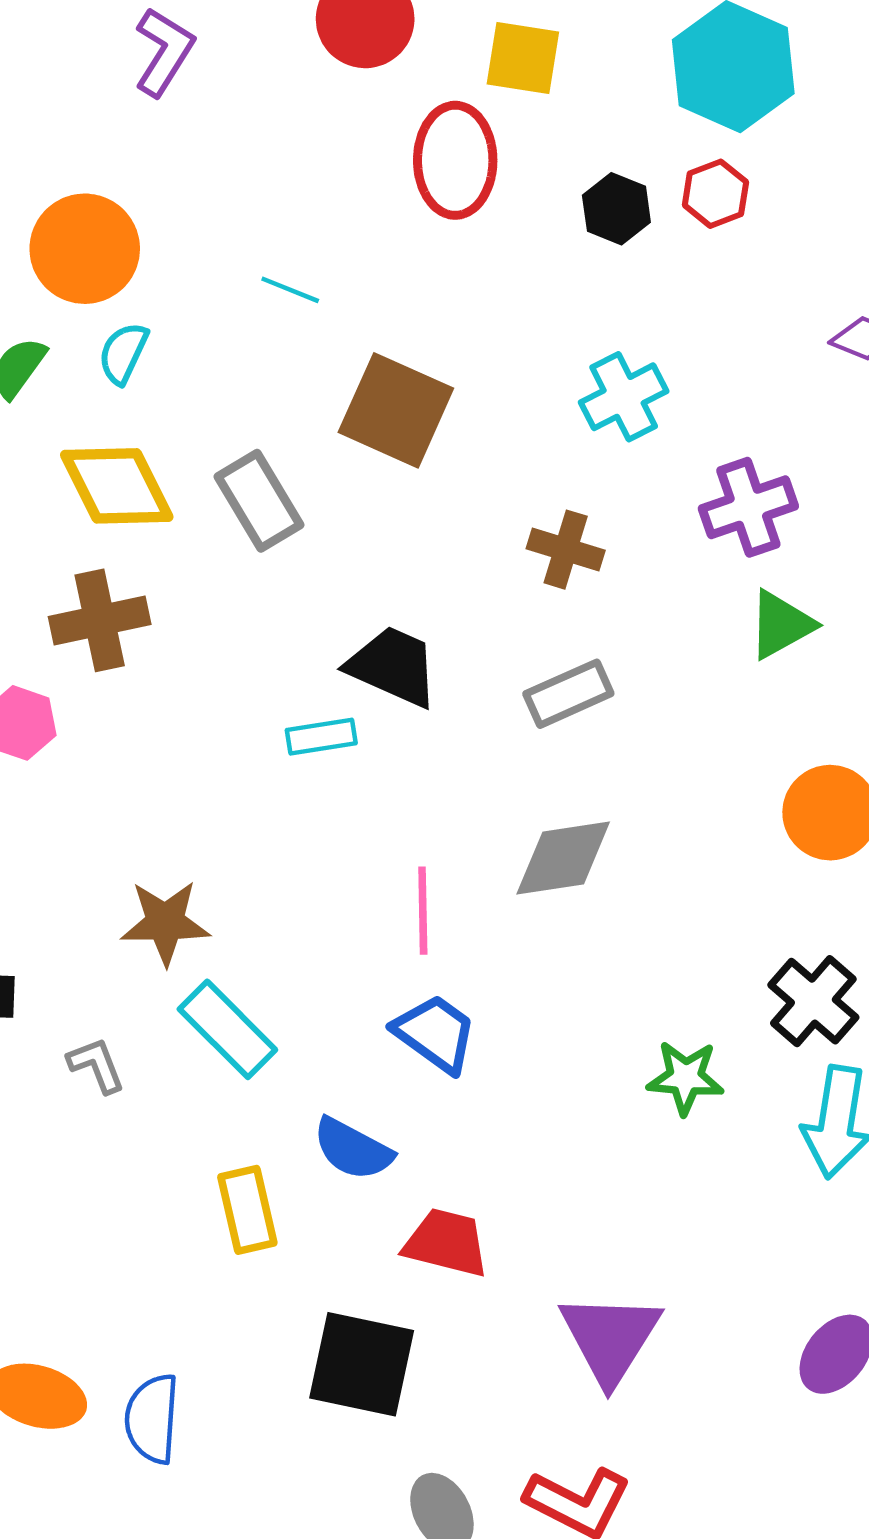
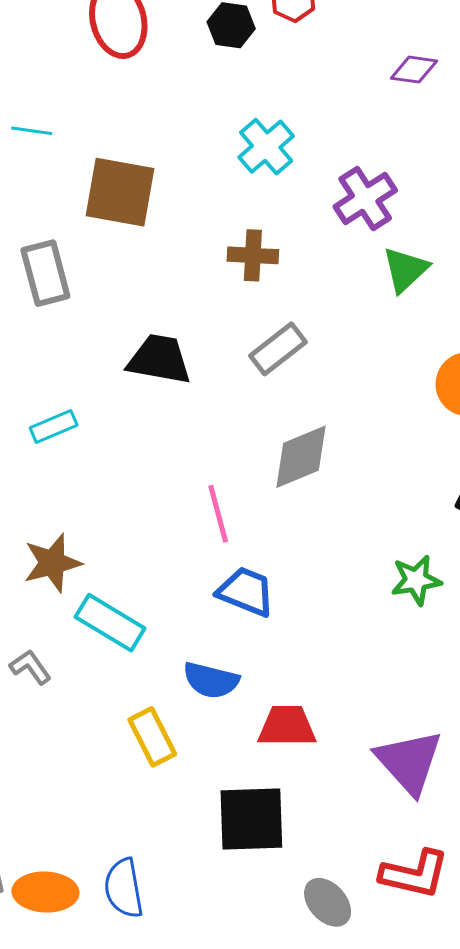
gray rectangle: (259, 501) -> (45, 273), turned 30
cyan rectangle: (321, 737) -> (54, 426), moved

